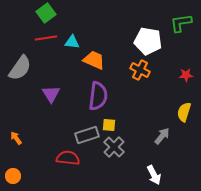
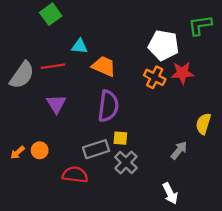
red line: (46, 38) -> (53, 66), moved
red star: (186, 75) -> (182, 73), moved, size x1.5
orange arrow: (16, 138) -> (18, 153), turned -96
orange circle: (13, 176) -> (40, 150), moved

